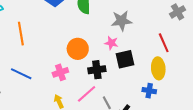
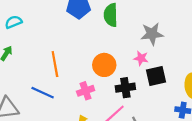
orange line: (21, 34) -> (55, 64), moved

